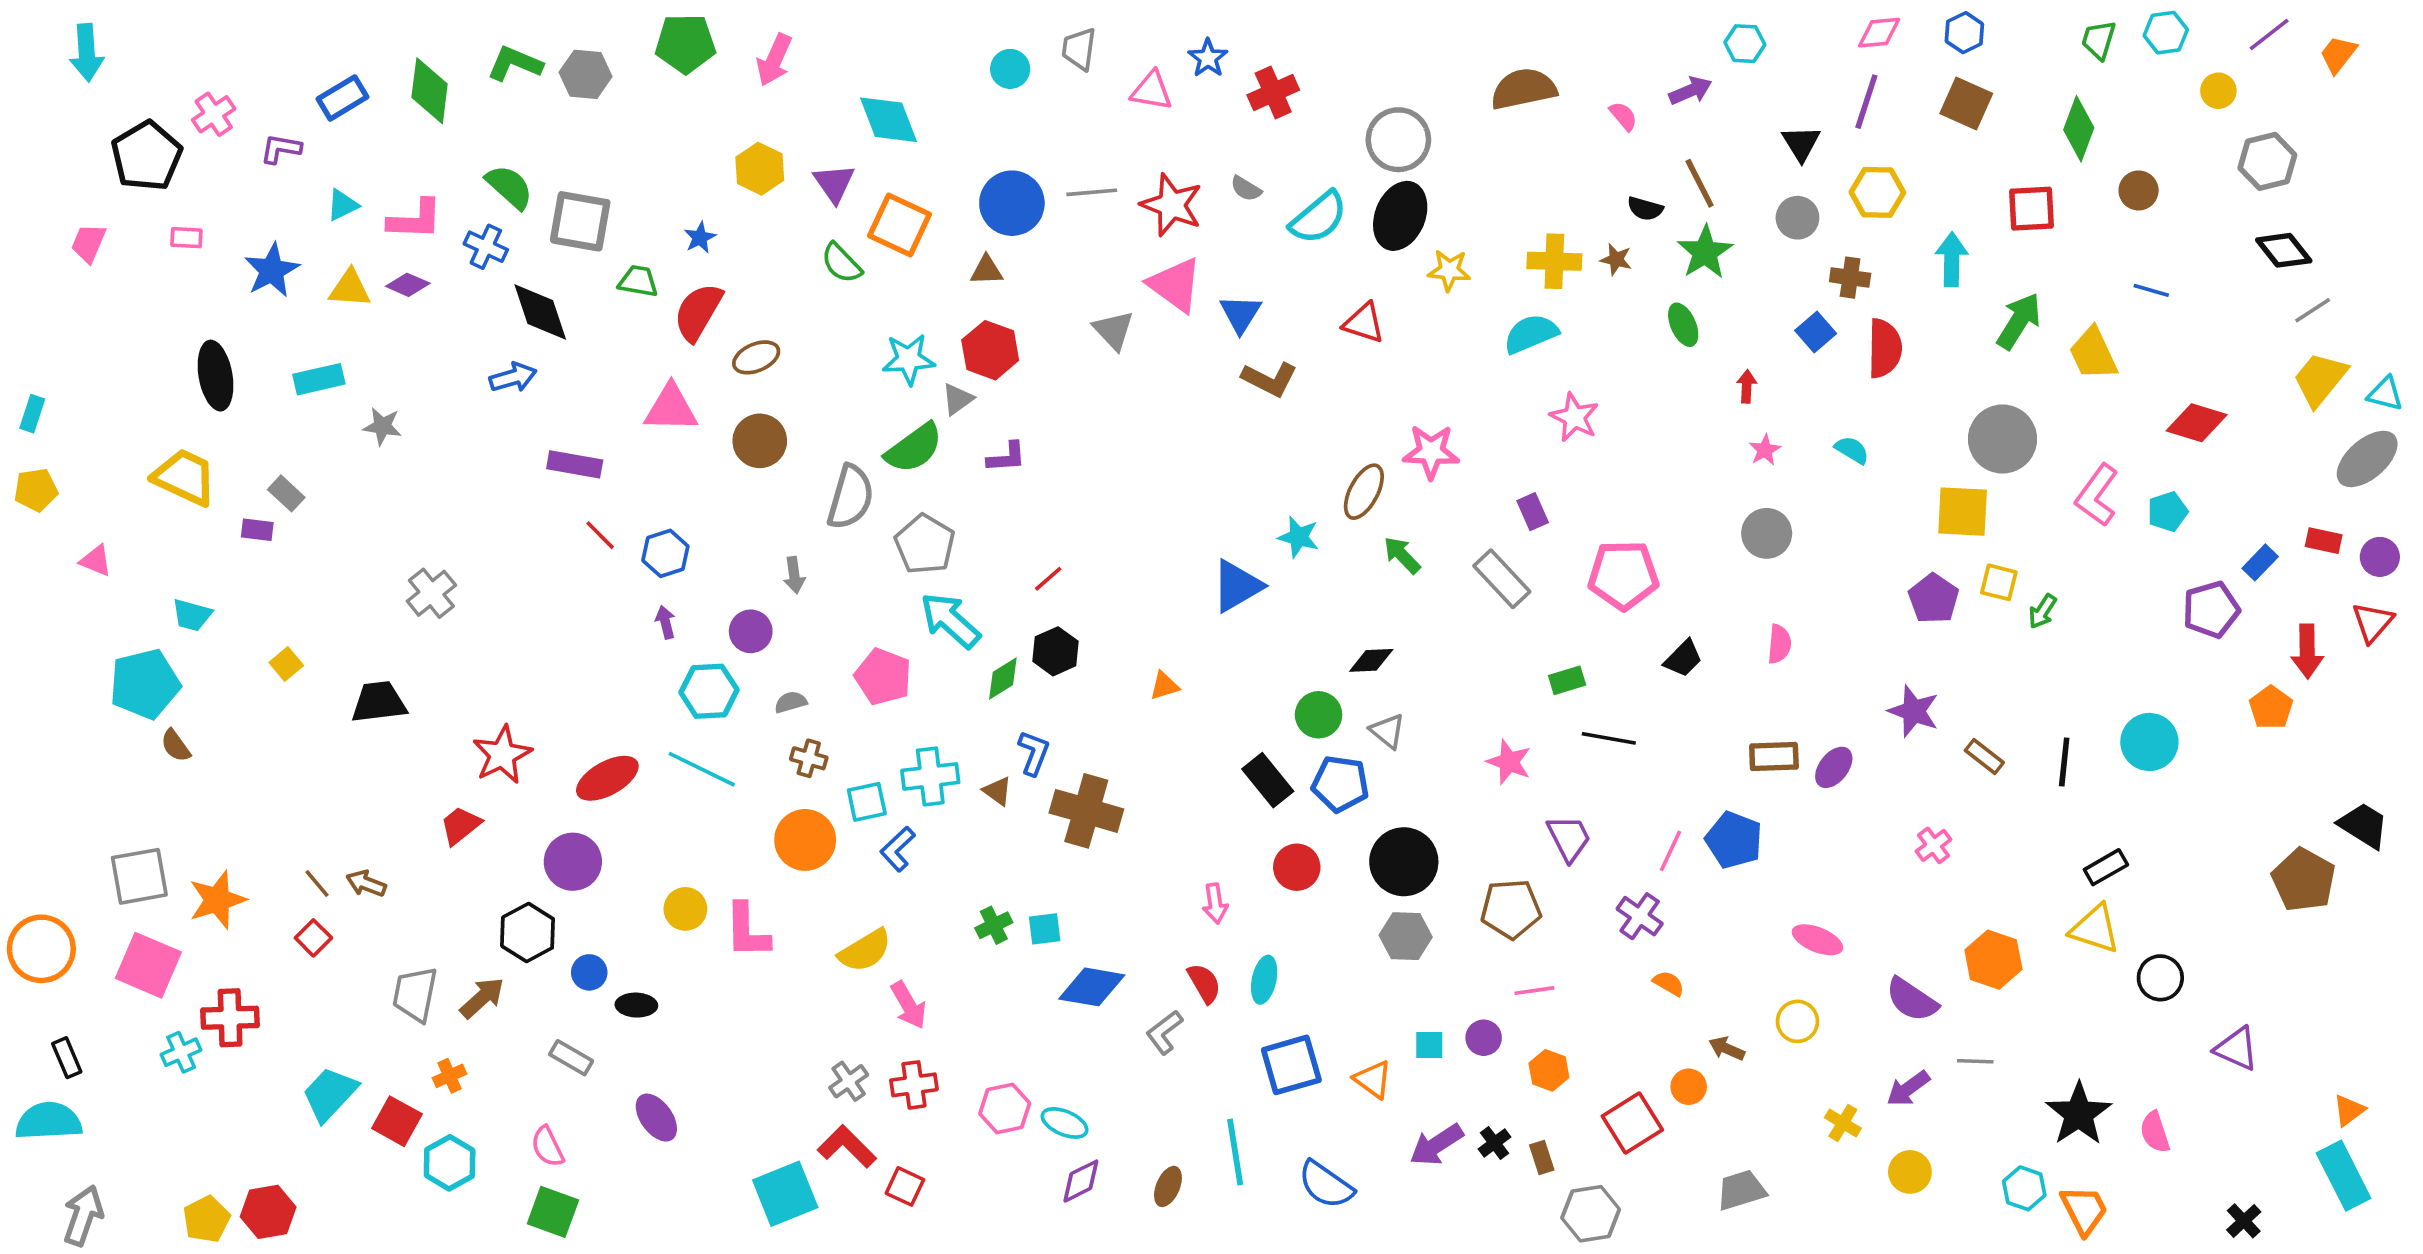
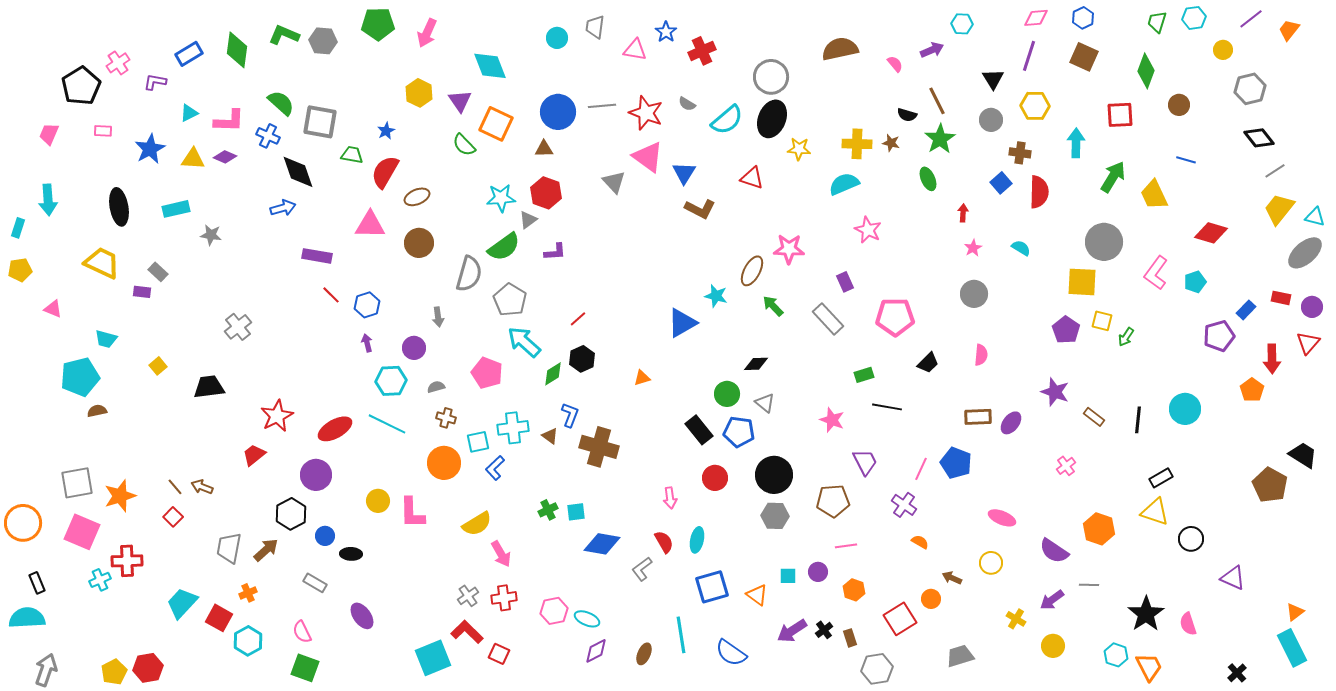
cyan arrow: (87, 53) -> (48, 200), moved
brown semicircle: (176, 746) -> (97, 411), turned 114

